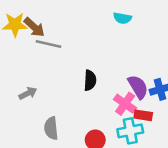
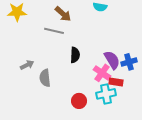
brown arrow: (34, 27) -> (63, 14), moved
gray line: (49, 44) -> (54, 31), moved
gray semicircle: (51, 128) -> (45, 78), moved

